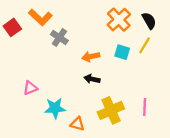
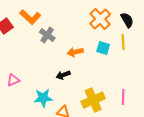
yellow line: (145, 45) -> (123, 42), turned -35
black arrow: (92, 79) -> (63, 75), moved, turned -32
pink triangle: (30, 88) -> (13, 80), moved

